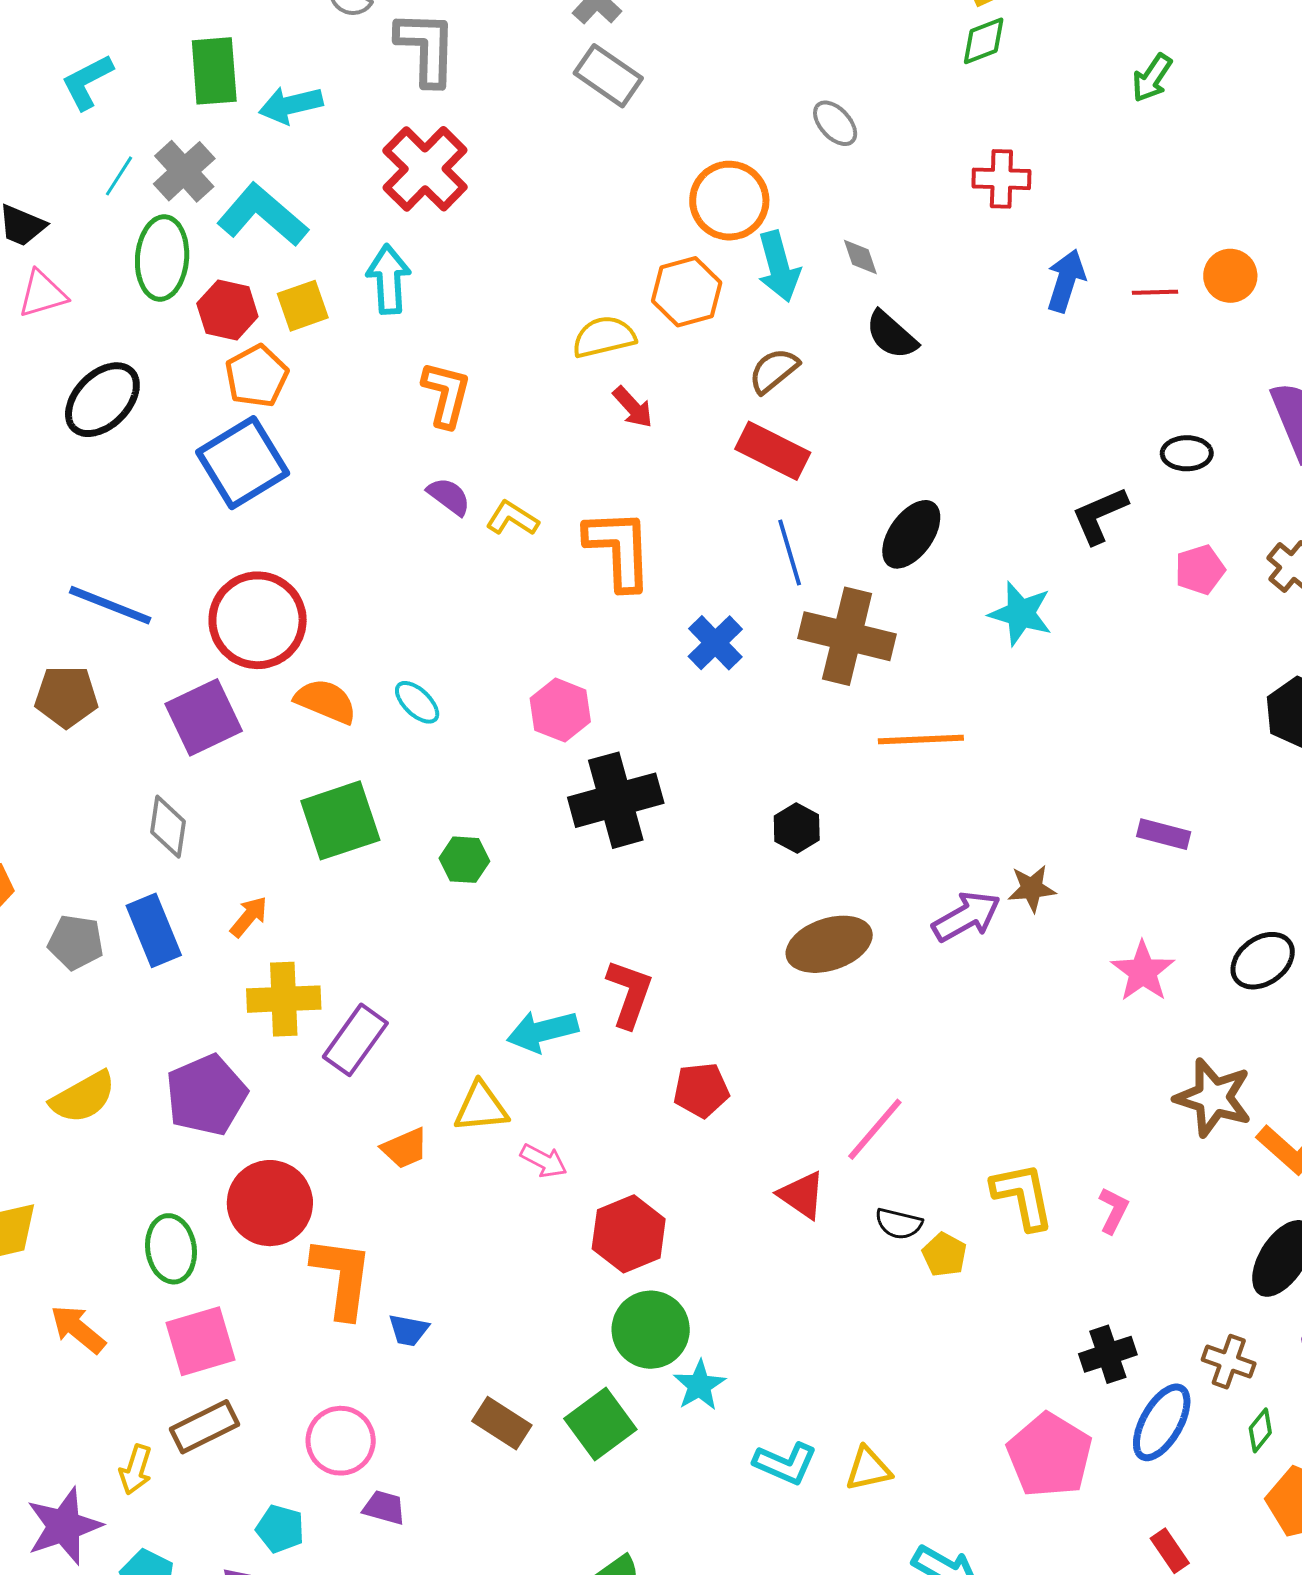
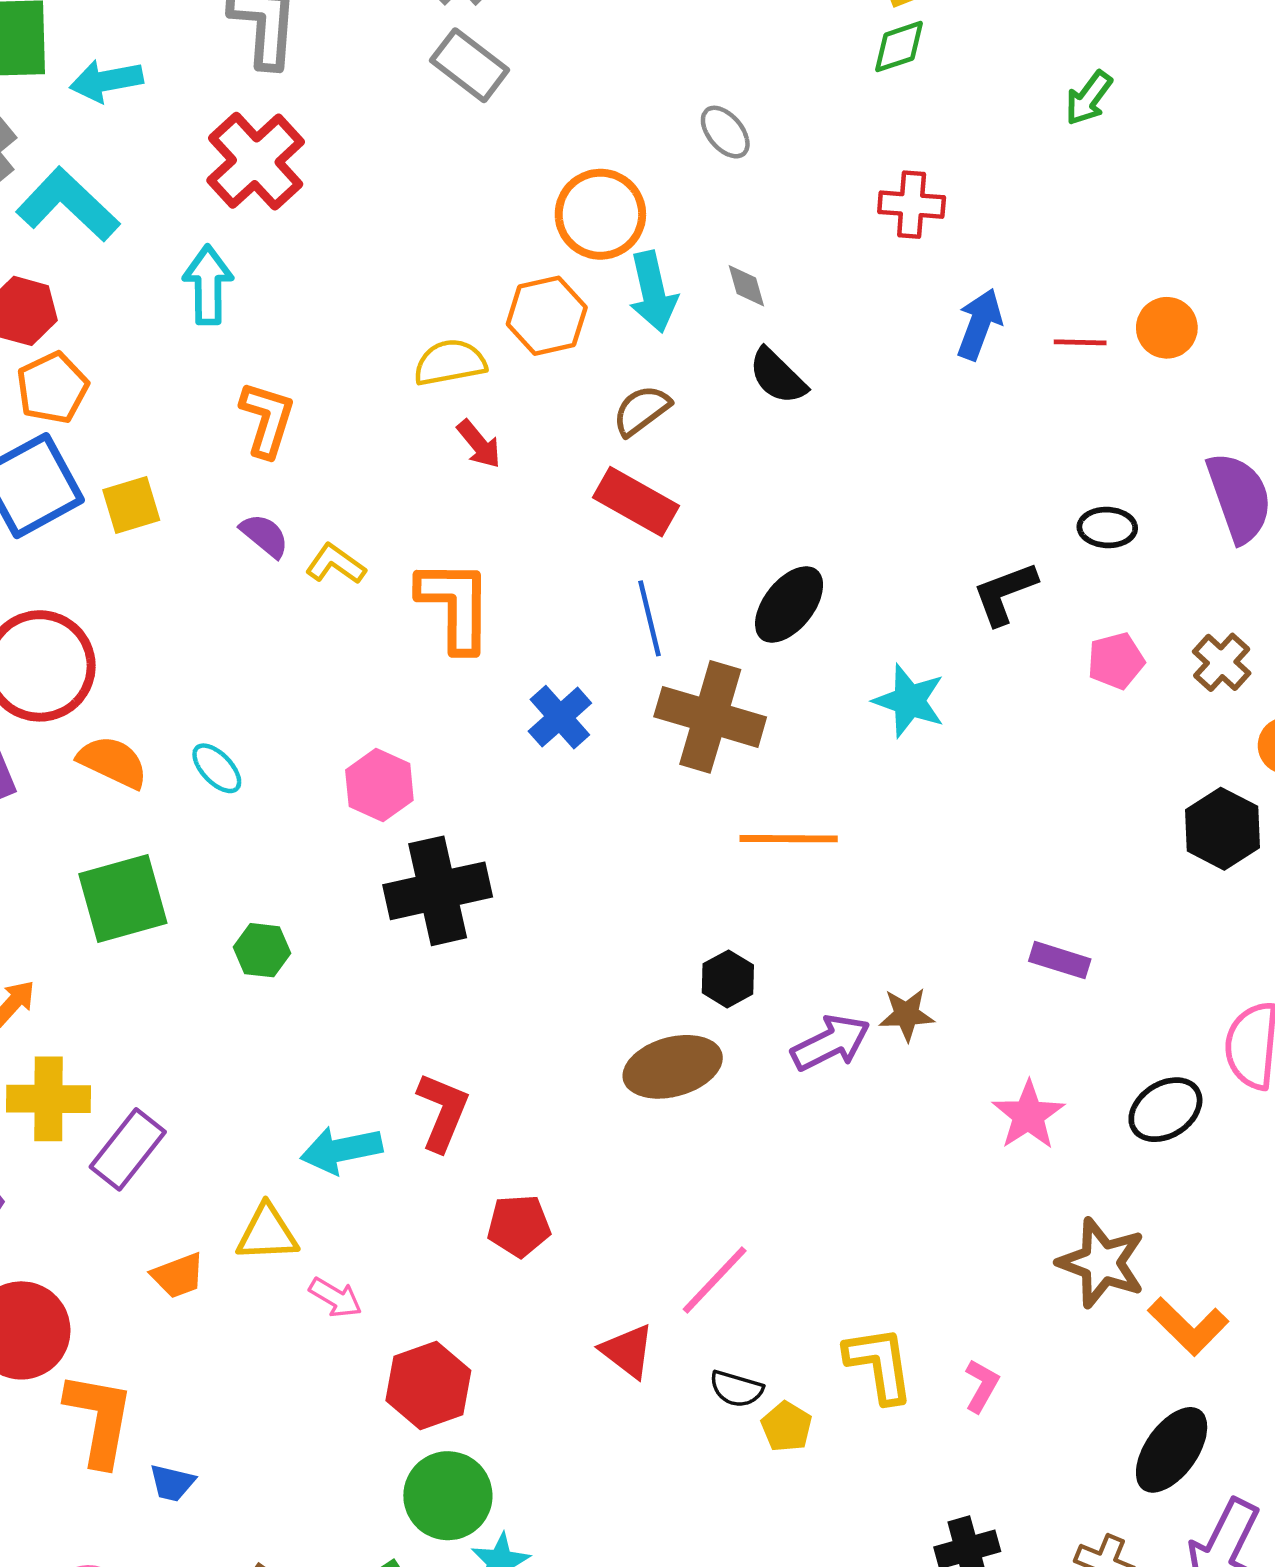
yellow square: (303, 306) -> (131, 505), moved
black hexagon: (797, 828) -> (728, 979), moved

